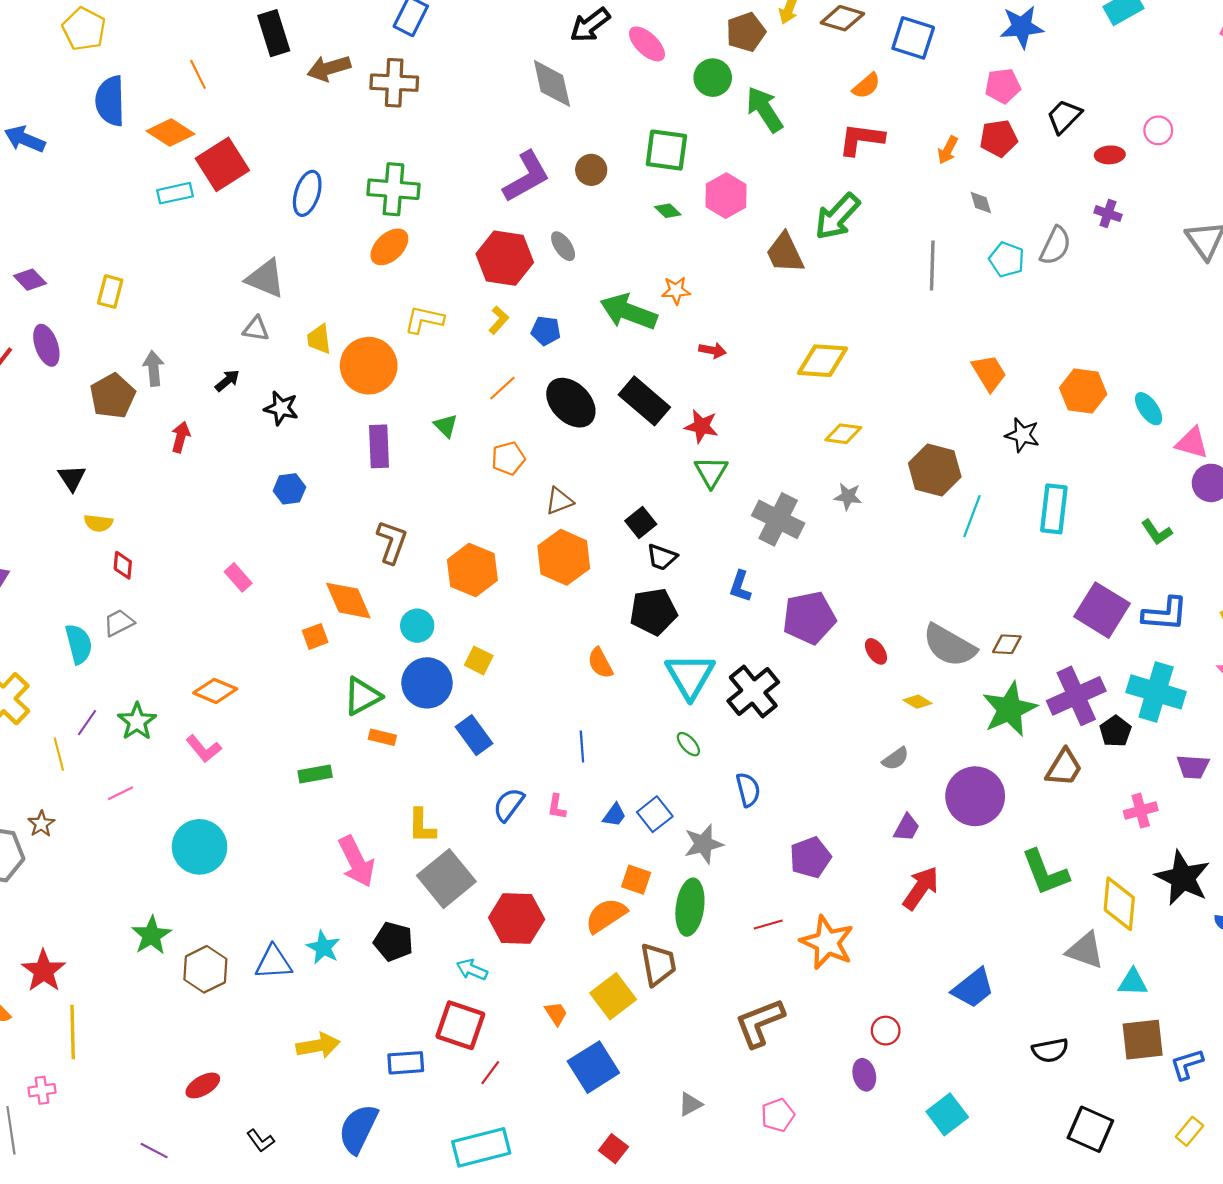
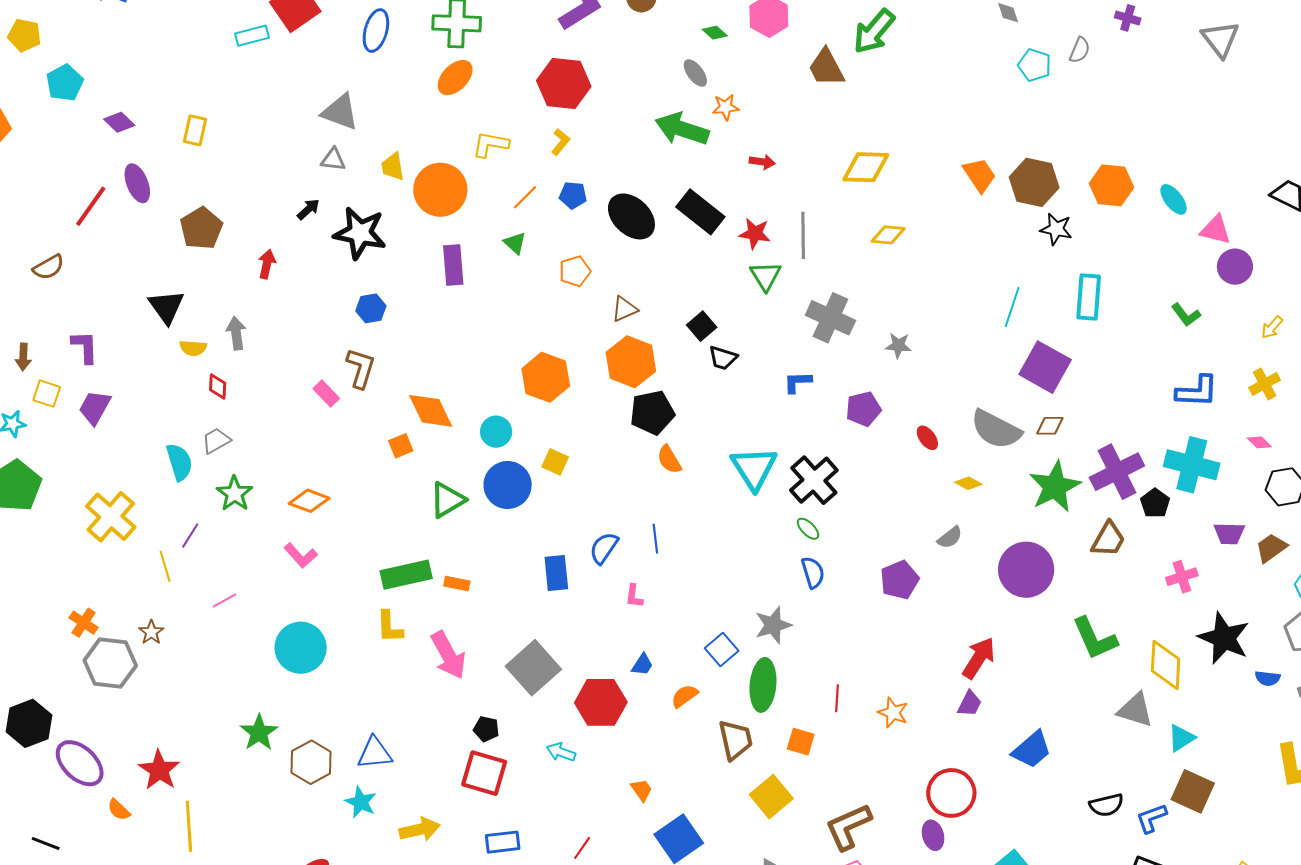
gray ellipse: (563, 246) -> (695, 73), moved
gray semicircle: (1055, 246) -> (1080, 50), size x0.7
gray line: (932, 265) -> (803, 235), moved
blue pentagon: (546, 331) -> (573, 195), moved
gray arrow: (153, 368) -> (236, 333), moved
orange trapezoid: (989, 373) -> (980, 175), moved
orange line: (502, 388) -> (525, 197), moved
black star: (281, 408) -> (360, 233), size x1.6
brown hexagon: (935, 470) -> (1034, 182), moved
black triangle: (72, 478) -> (166, 307), size x1.4
gray star: (848, 496) -> (898, 345), moved
brown L-shape: (392, 542) -> (361, 368), moved
blue L-shape: (740, 586) -> (798, 382), turned 72
purple square: (1102, 610) -> (1045, 367), moved
black pentagon: (653, 612) -> (652, 413), moved
purple pentagon: (809, 618) -> (863, 409), size x0.7
green star: (137, 721) -> (235, 494), moved
blue rectangle: (474, 735) -> (556, 573), moved, turned 33
orange rectangle: (382, 737) -> (457, 583), moved
green ellipse: (688, 744) -> (808, 529), moved
green rectangle: (315, 774) -> (406, 575), size x1.6
blue semicircle: (509, 805) -> (604, 548), moved
blue square: (655, 814) -> (722, 650), moved
blue trapezoid: (614, 815) -> (642, 665), moved
yellow L-shape: (422, 826) -> (389, 627), moved
purple trapezoid: (907, 828) -> (970, 704), moved
purple pentagon: (810, 858) -> (899, 580), moved
orange square: (636, 880) -> (801, 742), moved
orange semicircle: (606, 915) -> (685, 696), size x0.7
red line: (768, 925) -> (837, 698), turned -68
black pentagon: (393, 942) -> (486, 729), size x0.7
orange star: (827, 942) -> (893, 713), size x0.6
cyan star: (323, 947) -> (361, 802), moved
cyan triangle: (1133, 982) -> (1181, 738), turned -32
yellow square: (613, 996) -> (771, 797), moved
brown L-shape: (760, 1023) -> (848, 827), moved
red square: (460, 1025) -> (484, 773), moved
red circle: (886, 1031) -> (951, 793), size x1.8
brown square: (1143, 1040) -> (1193, 791), turned 33
blue L-shape: (1187, 1064) -> (1151, 818), moved

